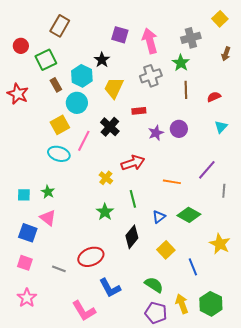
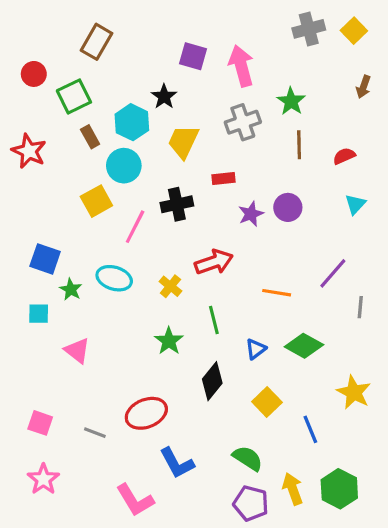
gray cross: (191, 38) -> (309, 29), moved
black cross: (110, 127) -> (177, 204), turned 36
cyan ellipse: (59, 154) -> (114, 278), moved
green star: (48, 192) -> (71, 289), moved
blue square: (28, 233) -> (45, 259), moved

